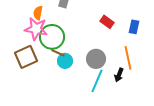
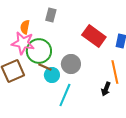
red rectangle: (107, 22) -> (94, 36), size x1.6
gray circle: (96, 59) -> (71, 64), moved
cyan line: (97, 81) -> (65, 95), moved

